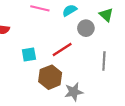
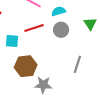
gray circle: (86, 28) -> (61, 30), moved
red line: (62, 50) -> (34, 28), moved

